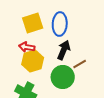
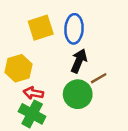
red arrow: (27, 47) -> (33, 93), moved
yellow hexagon: (33, 61) -> (18, 68), moved

